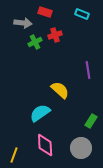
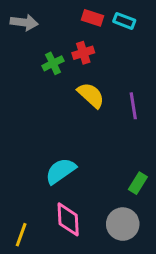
red rectangle: (45, 12) -> (92, 18), moved
gray arrow: (23, 23) -> (24, 22), moved
yellow semicircle: (60, 90) -> (91, 95), moved

